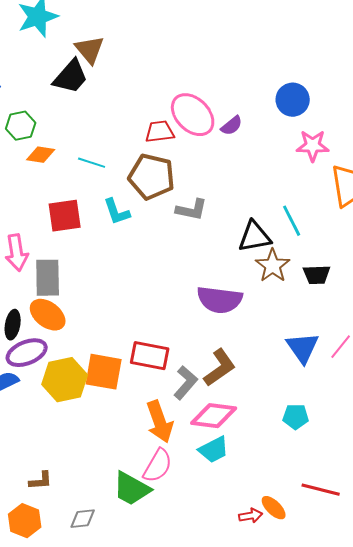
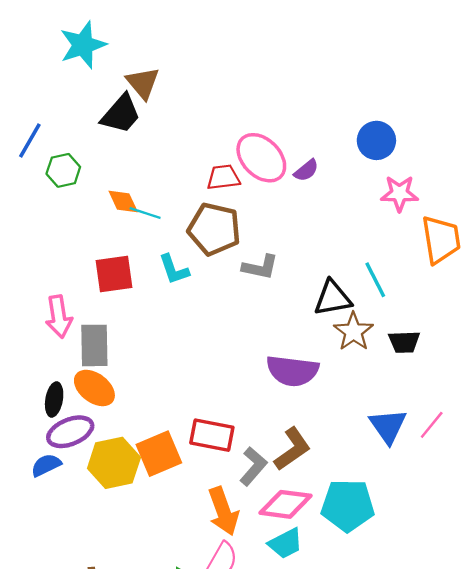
orange diamond: (41, 155) -> (123, 201), moved, turned 56
orange square: (104, 372) -> (159, 454), turned -33
cyan pentagon: (296, 417) -> (348, 505), moved, size x1.8

